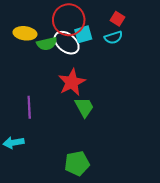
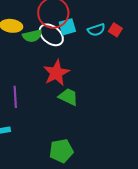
red square: (118, 19) -> (115, 30), moved
green trapezoid: (84, 107) -> (68, 97), turned -35

